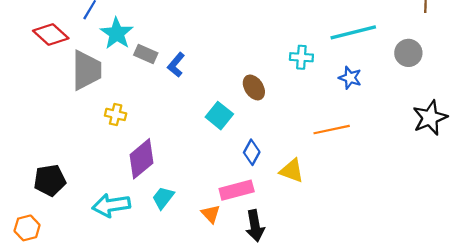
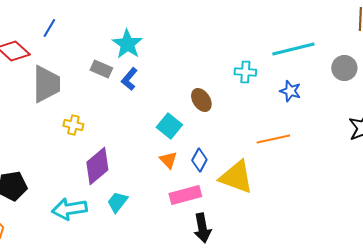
cyan star: (117, 33) -> (127, 44), moved
yellow triangle: (292, 171) -> (236, 177), size x1.5
orange triangle: (211, 214) -> (168, 160), moved

